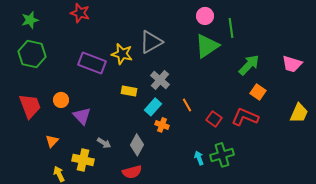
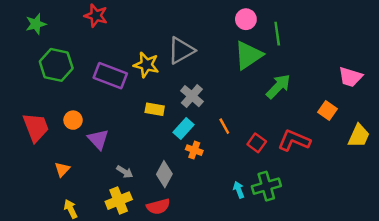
green hexagon: (32, 54) -> (56, 65), moved
green arrow: (249, 65) -> (278, 86), moved
orange square: (258, 92) -> (328, 110), moved
yellow cross: (83, 160) -> (119, 201), moved, turned -35

